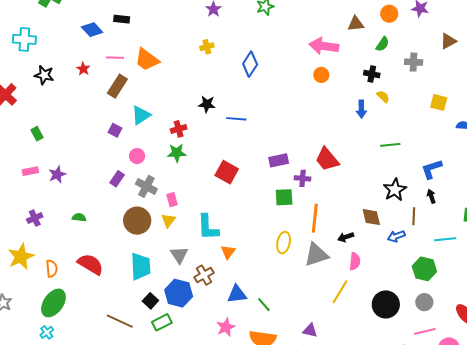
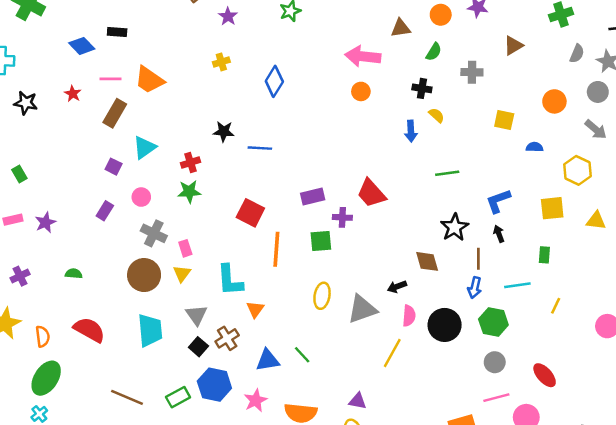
purple rectangle: (117, 179) -> (105, 211), moved
orange line: (315, 218) -> (276, 249), moved
blue arrow: (396, 236) -> (475, 288), moved, turned -54
blue hexagon: (179, 293) -> (214, 385), moved
black square: (150, 301) -> (198, 347), moved
black circle: (386, 304) -> (445, 325), moved
green line: (264, 305) -> (302, 355), moved

